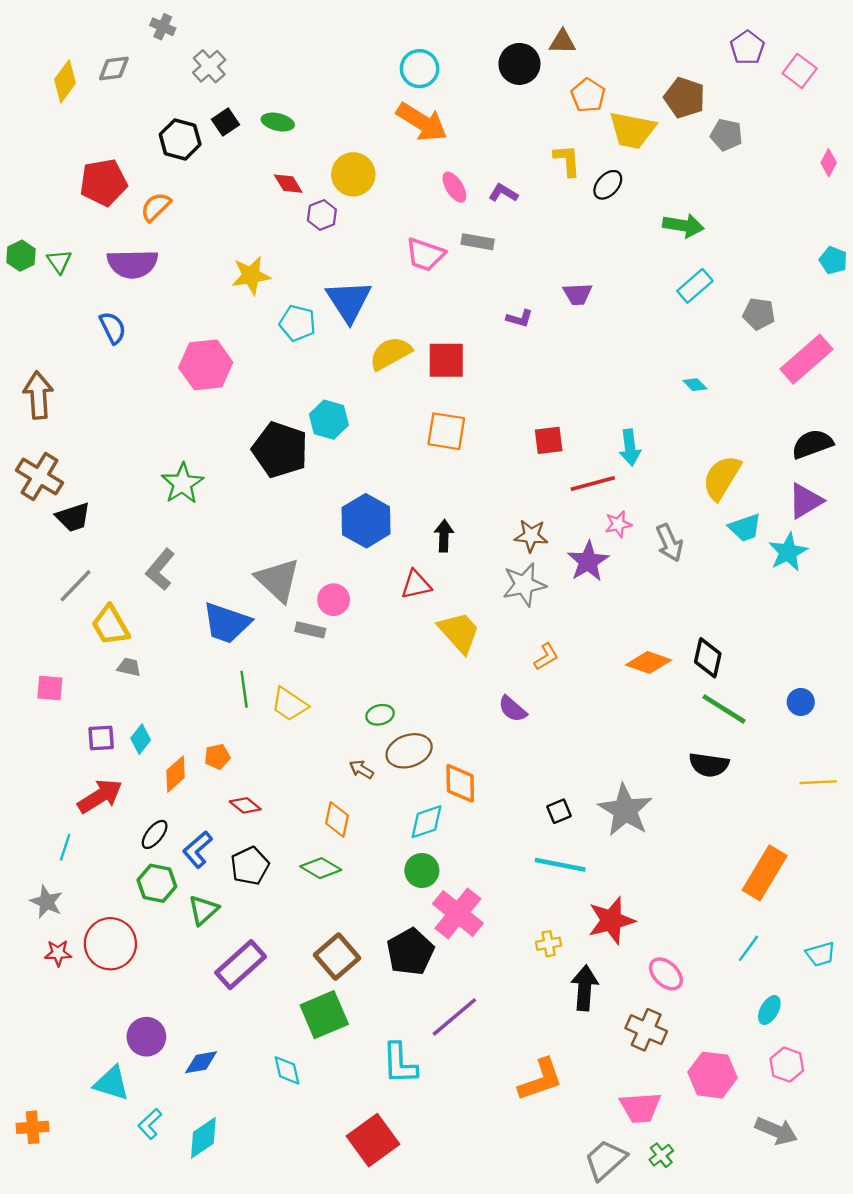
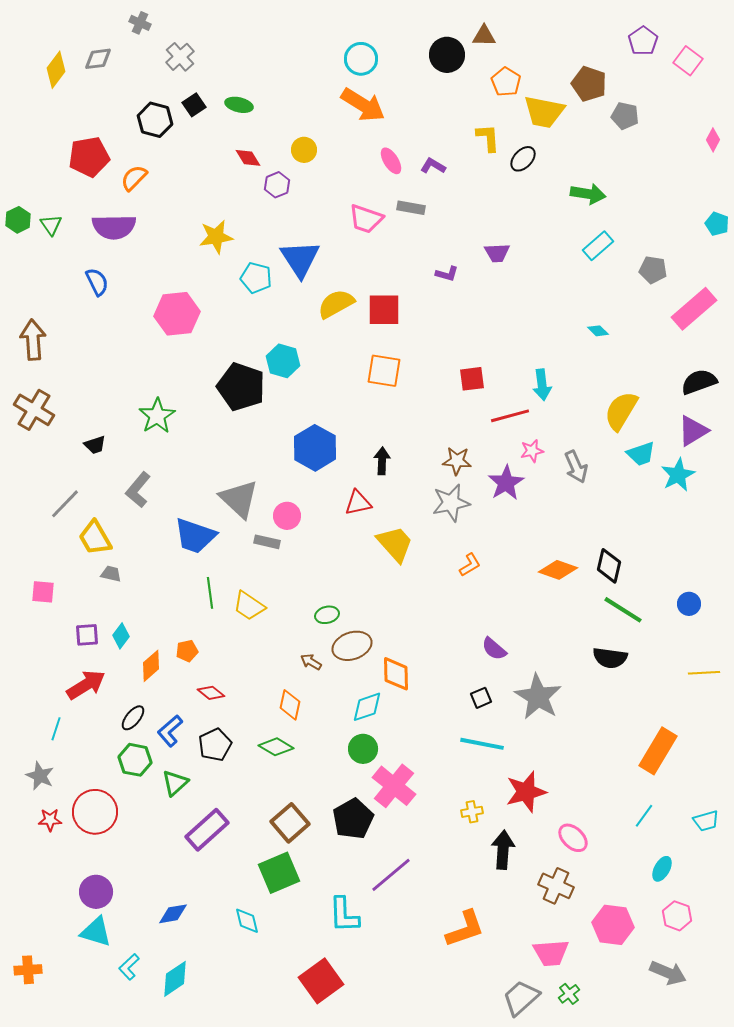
yellow circle: (353, 174) -> (304, 150), size x0.7
black trapezoid: (73, 517) -> (95, 445), moved, size x0.7
purple semicircle: (513, 709) -> (494, 649), moved
purple circle: (146, 1037) -> (96, 892), moved

